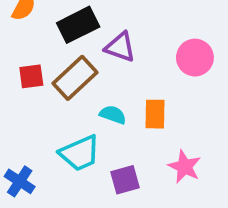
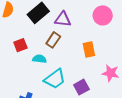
brown rectangle: (75, 78) -> (53, 40), moved, size x0.7
cyan semicircle: (113, 115) -> (39, 59), moved

